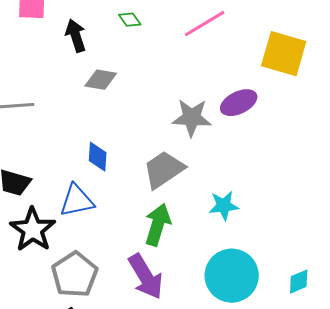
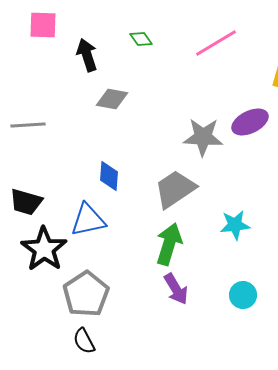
cyan circle: (232, 276) -> (243, 295), size x0.5
purple arrow: (146, 277) -> (176, 289), moved, size x0.7

